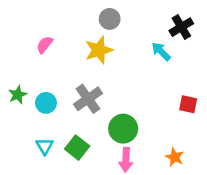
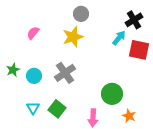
cyan arrow: (161, 51) -> (119, 38), turned 84
red square: (188, 104) -> (139, 50), moved, size x1.5
green circle: (123, 129) -> (112, 94), moved

